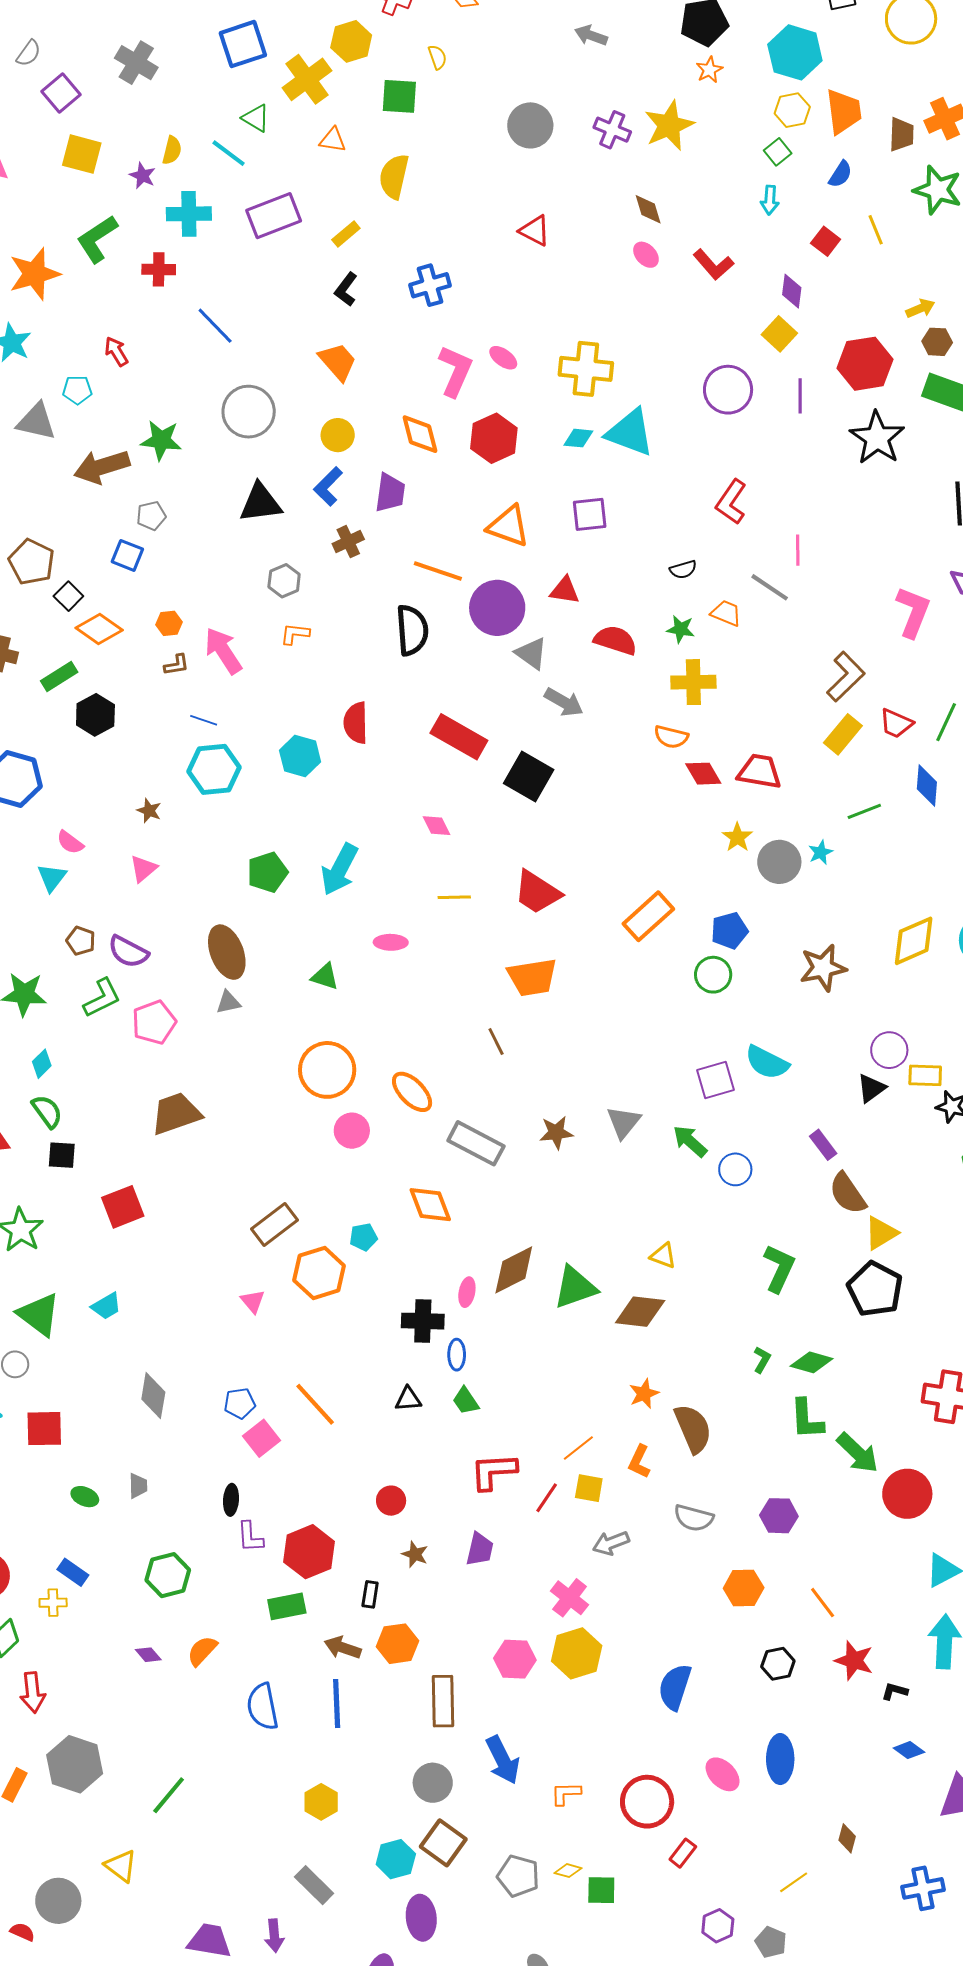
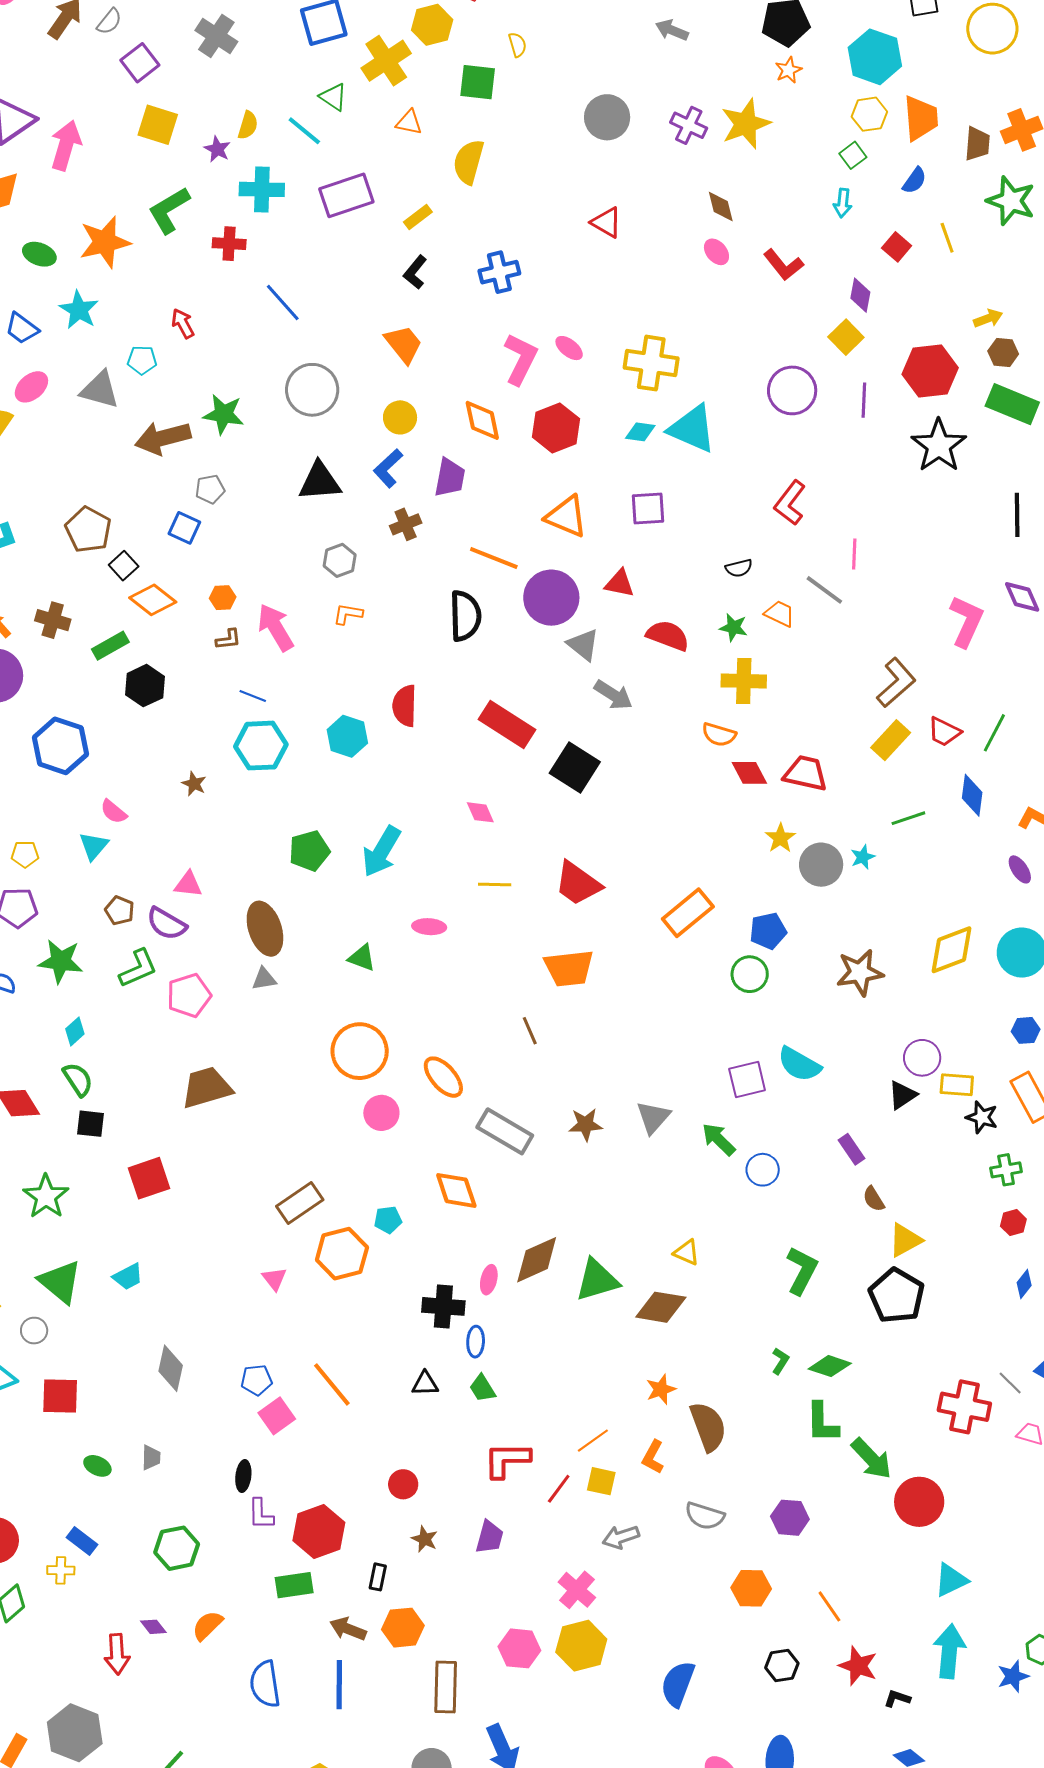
pink triangle: (143, 869) -> (188, 884), moved, turned 44
brown semicircle: (848, 1193) -> (874, 1199), size x0.6
red arrow: (33, 1692) -> (117, 1654), moved

